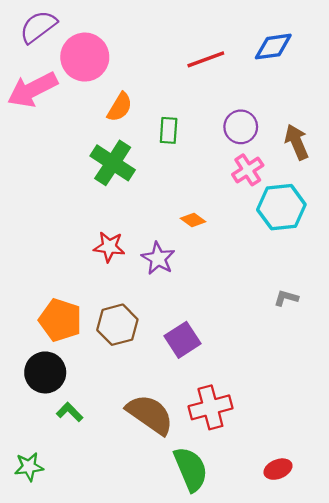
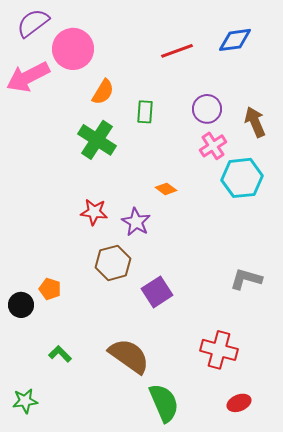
gray L-shape: (286, 298) -> (246, 279), moved, size x1.5
orange pentagon: (60, 320) -> (50, 289), moved, size x0.6
brown hexagon: (117, 325) -> (113, 263), moved
black circle: (45, 372) -> (21, 305), moved, size x0.7
red cross: (210, 407) -> (219, 350), moved, turned 30

